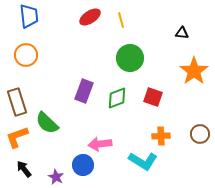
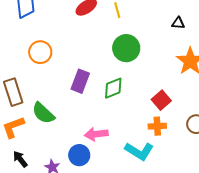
orange circle: (26, 55) -> (40, 52), moved
red square: (153, 97) -> (161, 100), moved, turned 30

